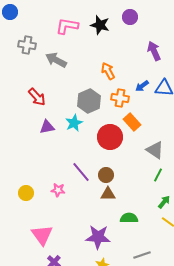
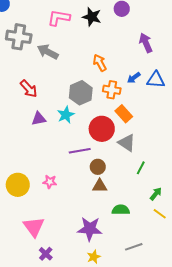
gray cross: (27, 45) -> (19, 37), size x1.4
gray triangle: (155, 150) -> (127, 143), moved
purple line: (81, 172) -> (80, 151), moved, turned -60
green line: (158, 175) -> (141, 168), moved
yellow circle: (26, 193) -> (18, 185), size x1.5

